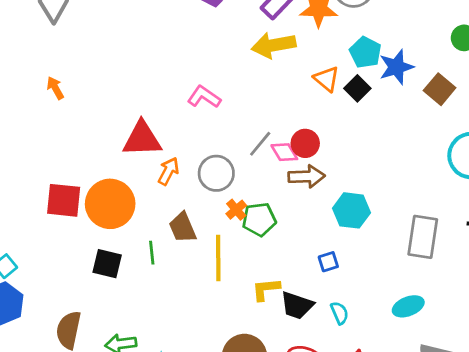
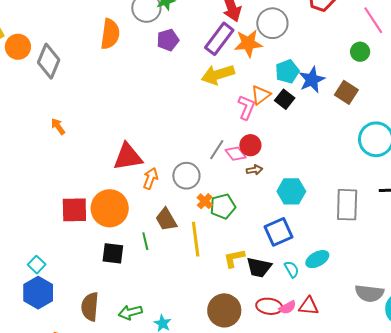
cyan pentagon: (365, 52) -> (287, 71), turned 30
orange triangle: (327, 79) -> (261, 95), turned 50
pink L-shape: (204, 97) -> (246, 107), moved, turned 85
brown arrow: (306, 176) -> (254, 170), size x0.6
blue square: (328, 262) -> (279, 232), size x1.8
cyan ellipse: (408, 306) -> (317, 259), moved

